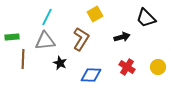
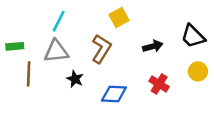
black trapezoid: (146, 18) -> (193, 36), moved
yellow circle: (158, 67) -> (198, 71), moved

